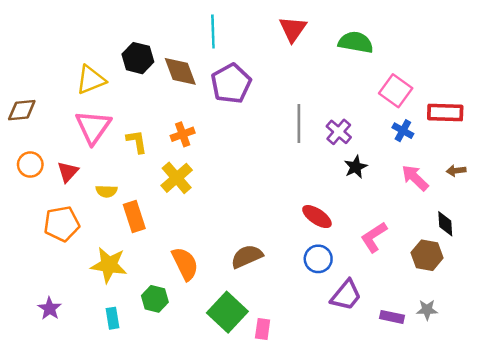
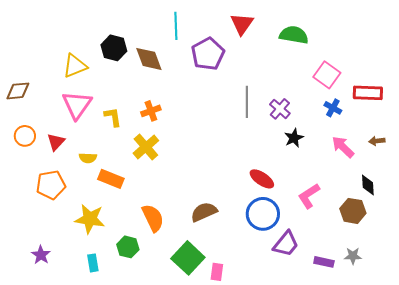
purple pentagon: (231, 83) -> (208, 54), moved
orange rectangle: (134, 217) -> (111, 179), turned -50
blue circle: (318, 259) -> (263, 214), size x1.4

